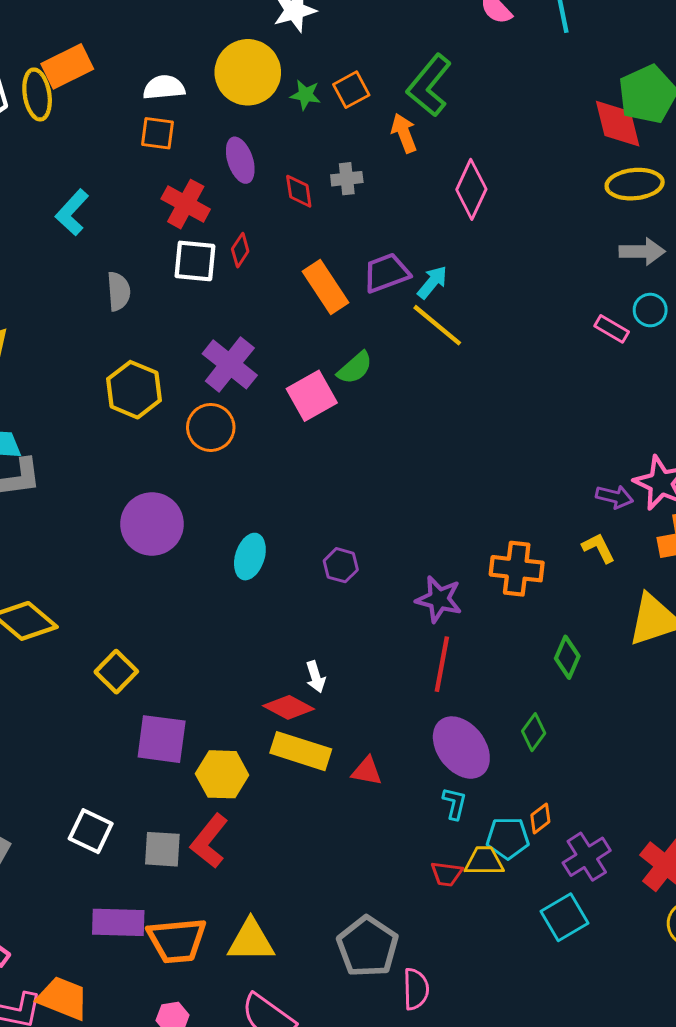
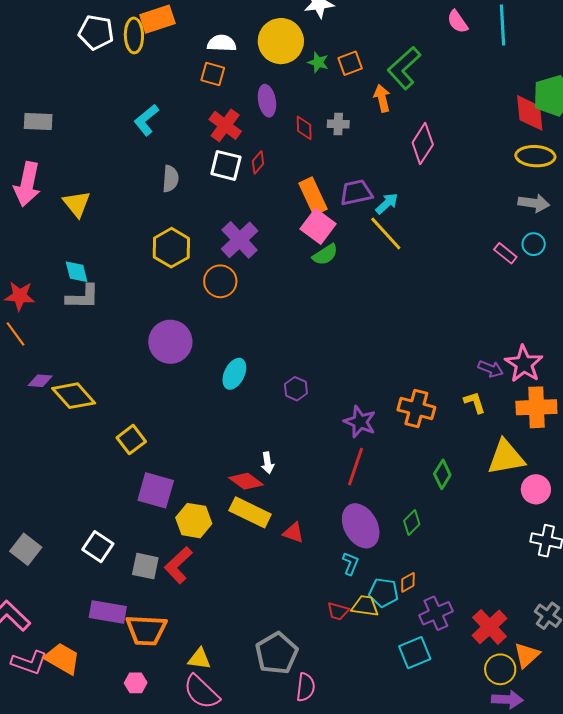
pink square: (312, 396) -> (318, 226), moved, turned -32
yellow triangle: (251, 941) -> (199, 659), moved, size x0.7

